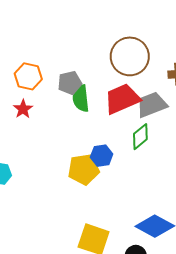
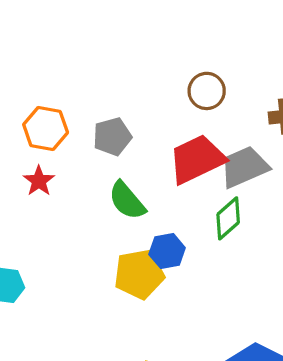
brown circle: (130, 56) -> (207, 91), size x0.6
green semicircle: (81, 98) -> (127, 201), moved, turned -32

